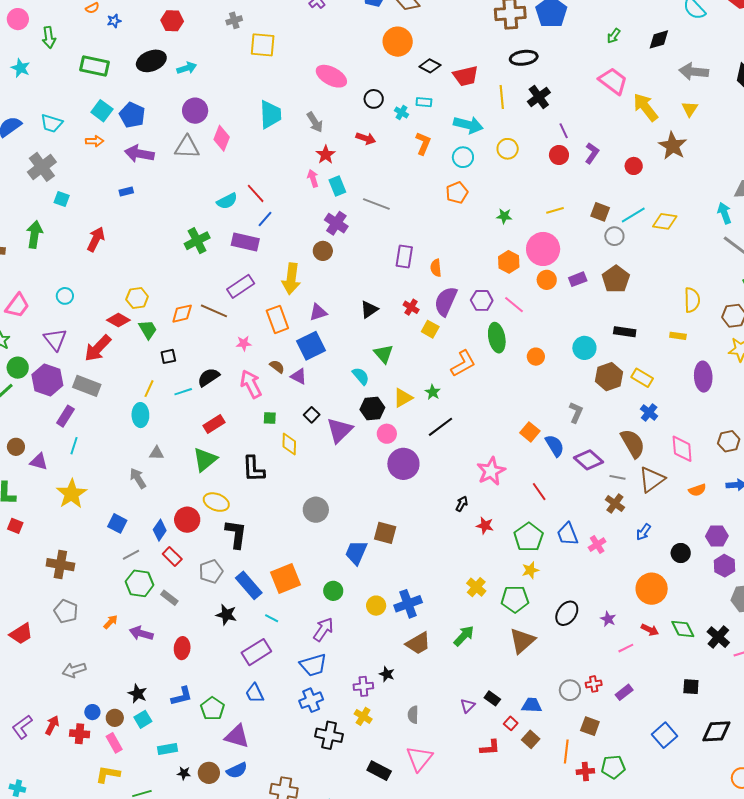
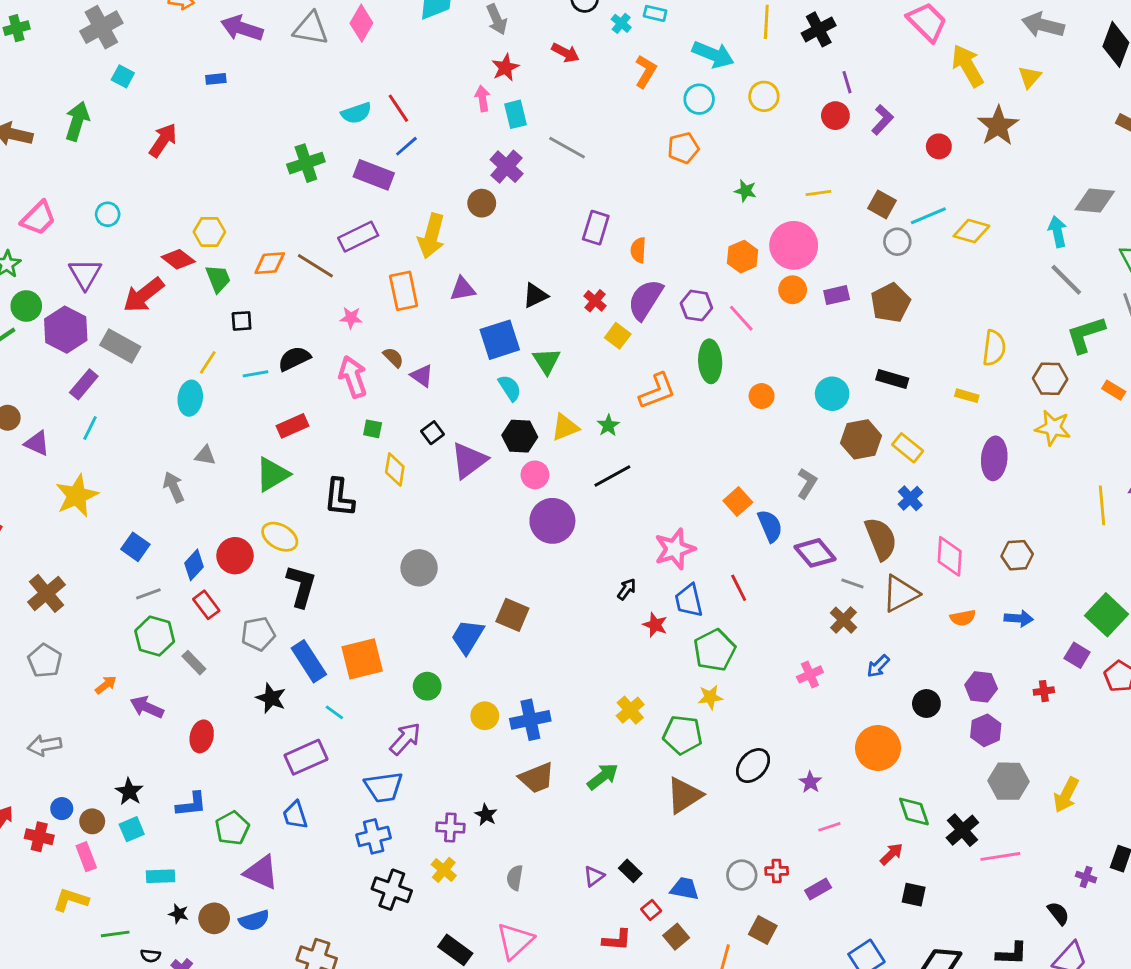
blue square: (311, 346) -> (500, 340), moved
blue trapezoid: (568, 534) -> (689, 600), moved
brown cross: (60, 565) -> (47, 593), turned 32
red arrow: (650, 630) -> (891, 854), moved, turned -78

